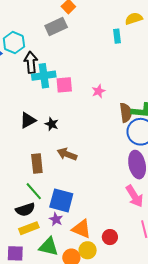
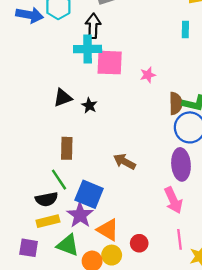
cyan rectangle: (117, 36) -> (185, 30), moved
black arrow: (31, 62) -> (93, 26), moved
pink square: (64, 85) -> (110, 63), size x1.4
brown arrow: (67, 154) -> (124, 162), moved
purple star: (56, 219) -> (80, 215), size x1.6

